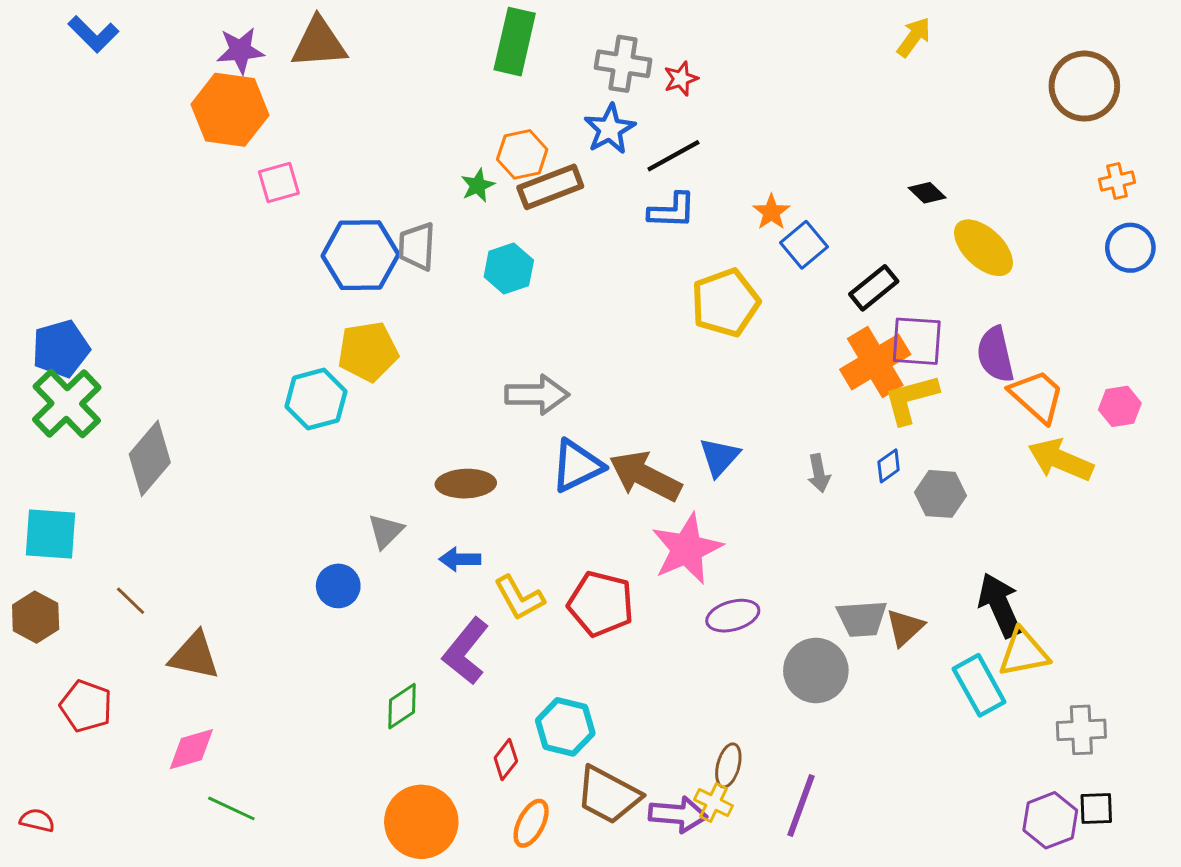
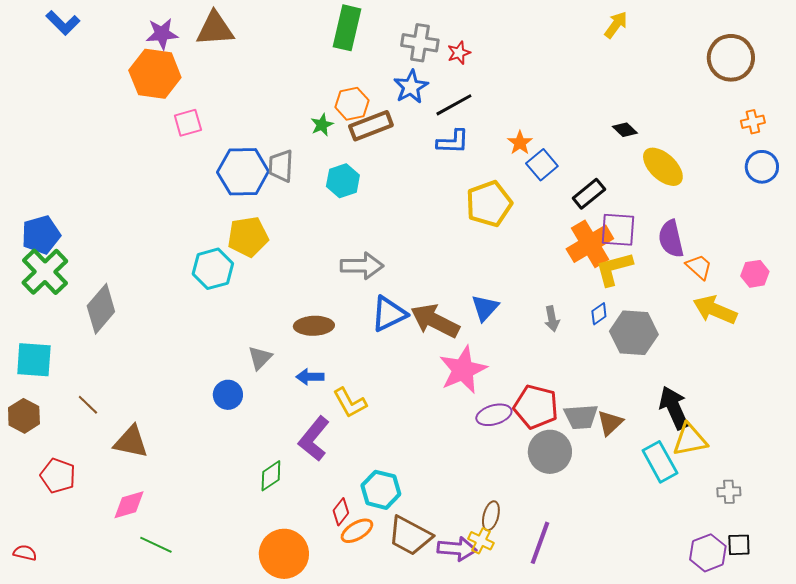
orange trapezoid: (1037, 396) -> (699, 267), size x0.7
gray hexagon: (940, 494) -> (634, 333), size x1.4
red pentagon: (601, 604) -> (536, 407), moved
gray cross: (1081, 730) -> (729, 492), size x0.7
orange ellipse: (531, 823) -> (357, 531), moved, turned 32

